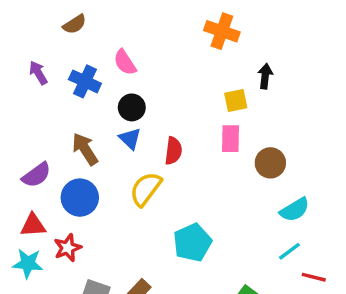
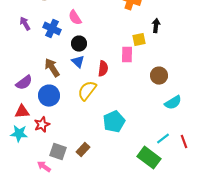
pink rectangle: (231, 139) -> (127, 55), moved
cyan line: (289, 251) -> (163, 139), moved
red line: (314, 277) -> (184, 142), turned 56

